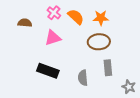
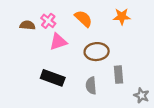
pink cross: (54, 13) -> (48, 21), moved
orange star: (101, 18) -> (122, 16), moved
brown ellipse: (99, 42) -> (97, 52), moved

